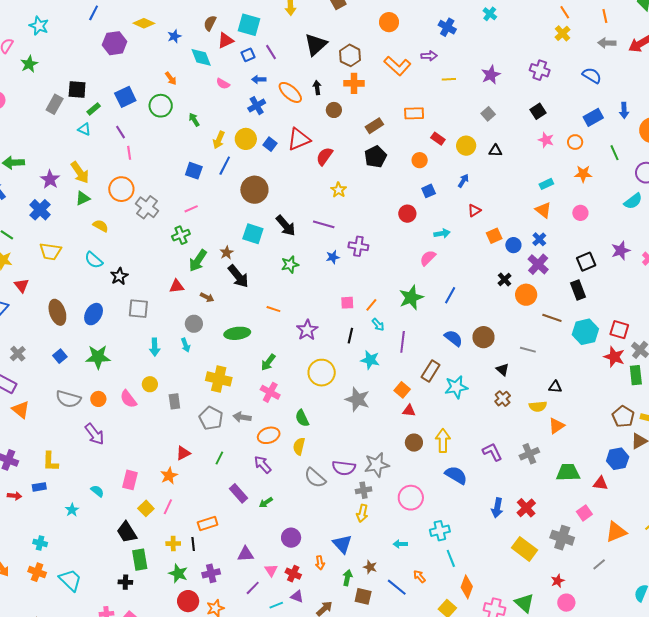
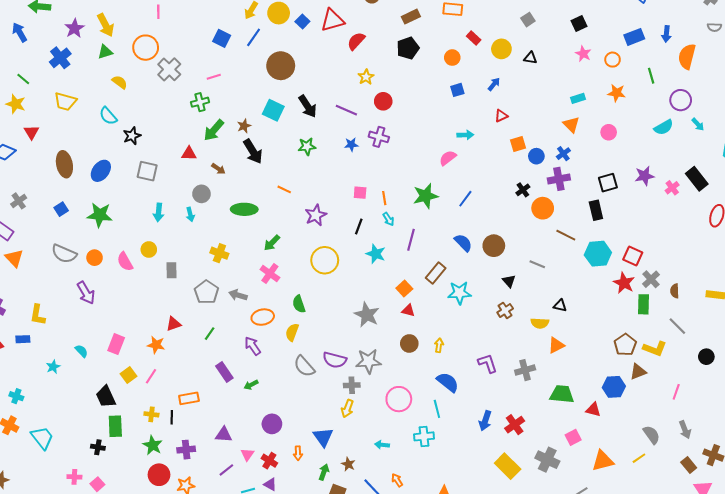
red circle: (407, 214) -> (383, 101), moved
purple cross: (538, 264) -> (559, 179), turned 30
orange line: (371, 305) -> (384, 198), turned -56
yellow cross: (219, 379) -> (219, 253), size x0.7
gray star: (357, 399) -> (367, 315), moved
yellow arrow: (443, 441) -> (439, 345), size x0.6
orange star: (169, 476) -> (156, 345), turned 30
cyan line: (451, 558) -> (437, 409), moved

